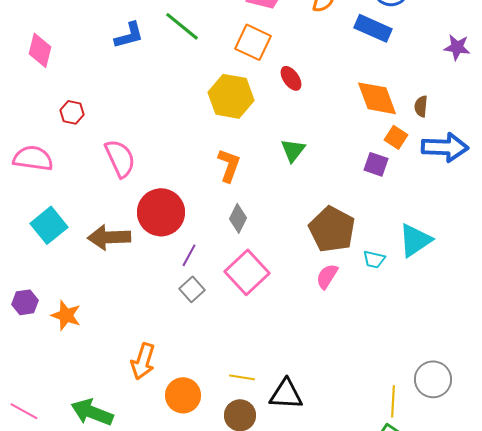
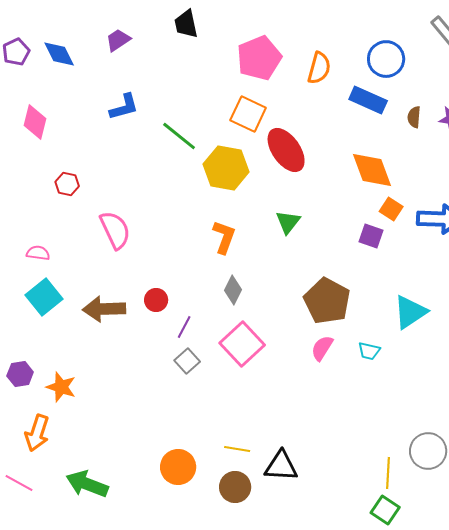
green line: (182, 26) -> (179, 136), moved
red ellipse: (291, 78) -> (286, 150), size x1.8
brown semicircle: (421, 106) -> (414, 117), moved
pink semicircle: (33, 158) -> (38, 253), moved, size x0.6
red circle: (161, 212) -> (156, 300), moved, size x0.5
cyan trapezoid: (374, 259) -> (369, 351), moved
orange arrow: (143, 361) -> (37, 433), moved

